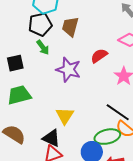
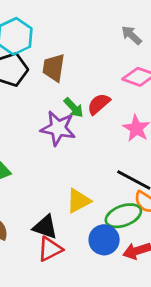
green arrow: (43, 47) -> (74, 108), moved
yellow triangle: (65, 116) -> (78, 201), moved, turned 36

